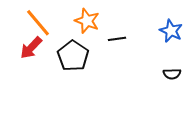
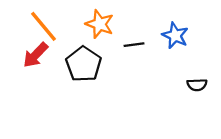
blue star: (171, 31) -> (175, 35), moved

